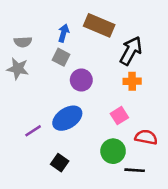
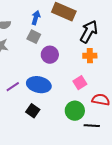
blue ellipse: (67, 118) -> (39, 85), turned 45
purple line: (33, 131) -> (13, 87), moved
black square: (60, 163) -> (33, 111), moved

